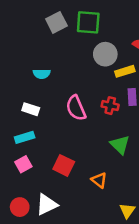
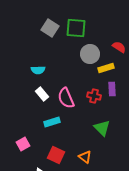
gray square: (56, 22) -> (50, 28), turned -30
white rectangle: (31, 109) -> (42, 94), moved, turned 32
cyan rectangle: (25, 137) -> (52, 122), moved
red square: (64, 165) -> (56, 155), moved

